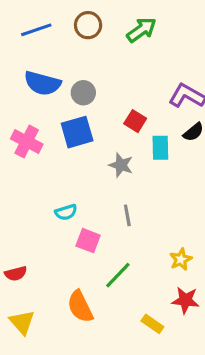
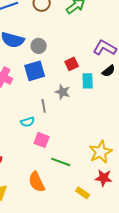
red square: (135, 121) -> (72, 64), turned 32
gray line: (127, 215) -> (44, 106), moved
yellow star: (181, 259) -> (101, 152), size x1.6
green line: (118, 275) -> (61, 162), turned 66

